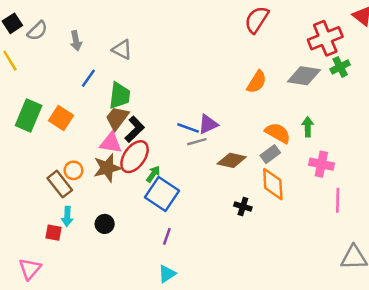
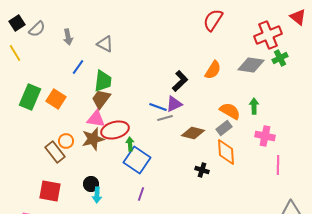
black L-shape: (135, 129) -> (180, 81), moved
red ellipse: (135, 157) -> (115, 130), turned 40
green arrow: (153, 174) -> (130, 144), turned -40
cyan arrow: (67, 216) -> (97, 195), moved
red square: (54, 233) -> (50, 191), size x1.6

